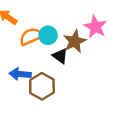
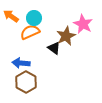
cyan circle: (48, 35) -> (34, 18), moved
brown hexagon: (42, 86) -> (26, 82), moved

